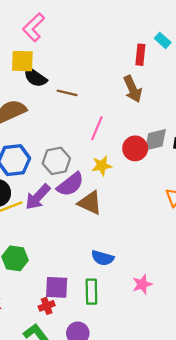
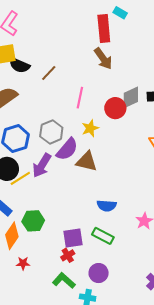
red rectangle: (140, 55) -> (104, 29), size x1.5
brown line: (67, 93) -> (49, 73), turned -48
green rectangle: (91, 292) -> (103, 236), turned -50

